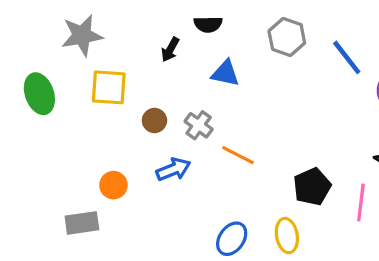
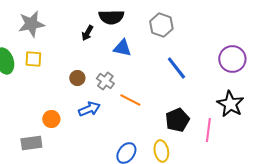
black semicircle: (208, 24) -> (111, 17), size x1.4
blue line: (347, 57) -> (176, 68), moved
yellow square: (109, 87) -> (33, 59), moved, size x0.7

